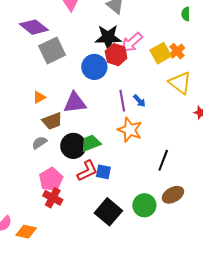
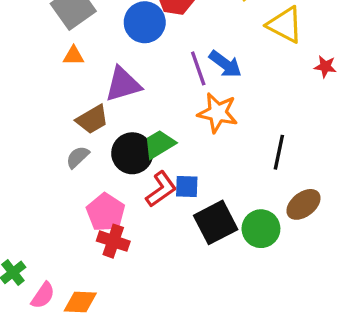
orange triangle: (39, 97) -> (74, 56), moved, turned 40
blue arrow: (139, 101) -> (225, 64), size x1.5
black square: (108, 212) -> (216, 222), moved, turned 32

